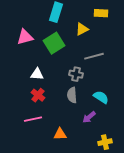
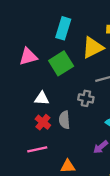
yellow triangle: (82, 29) -> (93, 48), size x1.5
gray semicircle: (72, 95) -> (64, 120), moved

